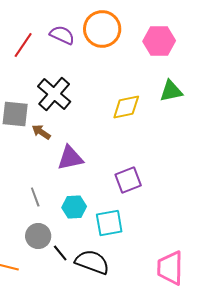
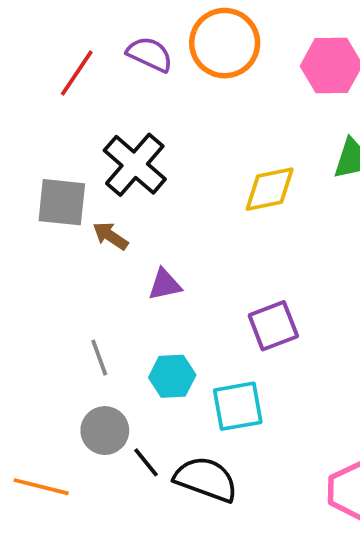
purple triangle: (70, 158) -> (165, 285), size x0.7

